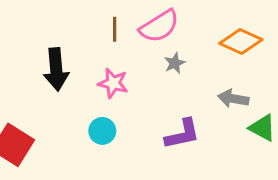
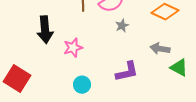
pink star: (113, 83) -> (73, 48), moved, turned -30
cyan circle: (102, 131) -> (82, 85), moved

